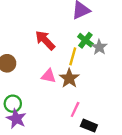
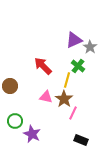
gray star: (99, 47) -> (90, 47), moved
pink line: (75, 109) -> (73, 113), moved
purple star: (16, 119) -> (32, 134), moved

